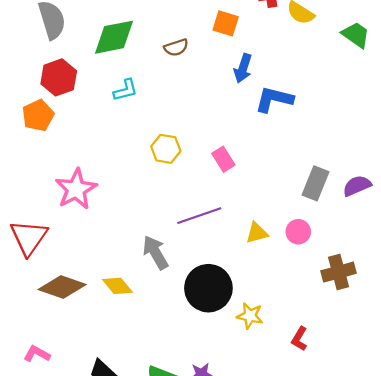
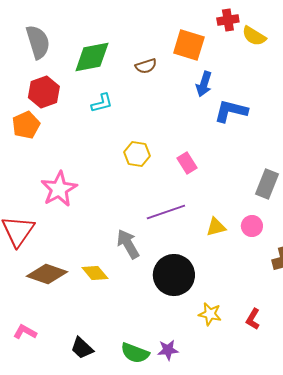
orange square: (226, 23) -> (189, 45), size x1.4
yellow star: (250, 316) -> (210, 314), moved

